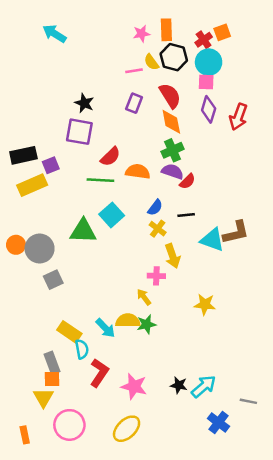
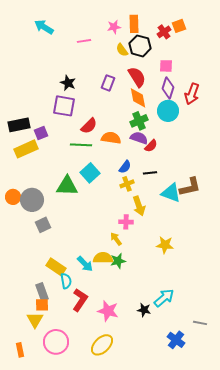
cyan circle: (209, 62) -> (168, 111), moved
pink line: (134, 71) -> (84, 41), moved
yellow cross: (158, 229) -> (127, 184), turned 32
cyan arrow: (204, 386) -> (164, 298), moved

